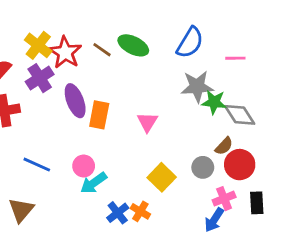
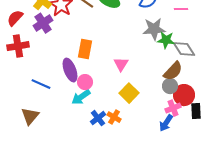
purple ellipse: (75, 101) -> (70, 70), moved
pink triangle: (147, 122) -> (121, 64), moved
brown semicircle: (224, 146) -> (173, 71), size x1.5
red circle: (240, 165) -> (184, 95), moved
pink circle: (84, 166) -> (85, 82), moved
gray circle: (203, 167) -> (170, 86), moved

